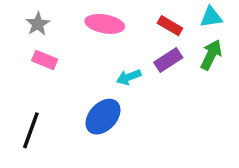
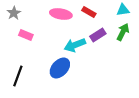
gray star: (38, 24) -> (14, 13), moved
red rectangle: (170, 26) -> (89, 12), moved
cyan arrow: (129, 77) -> (75, 45), size x1.5

